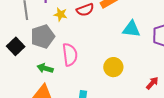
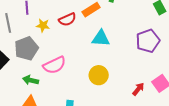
cyan triangle: (131, 29) -> (101, 38), moved
pink semicircle: (70, 55) -> (54, 65), turned 75

